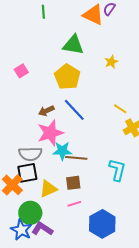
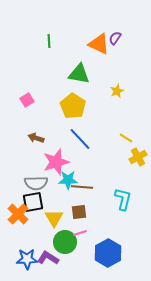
brown arrow: (46, 111) -> (36, 138), moved, turned 42
yellow triangle: (48, 189) -> (54, 218), turned -36
green circle: (30, 213) -> (65, 242), moved
blue star: (21, 230) -> (27, 259), turned -30

